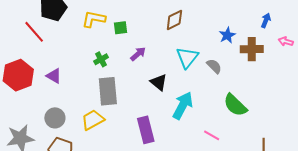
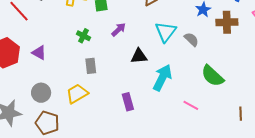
green cross: (101, 59) -> (83, 36), turned -32
black triangle: (159, 82) -> (139, 56), turned -42
gray rectangle: (108, 91) -> (91, 66), size x0.6
purple rectangle: (146, 130) -> (128, 102), size x0.7

